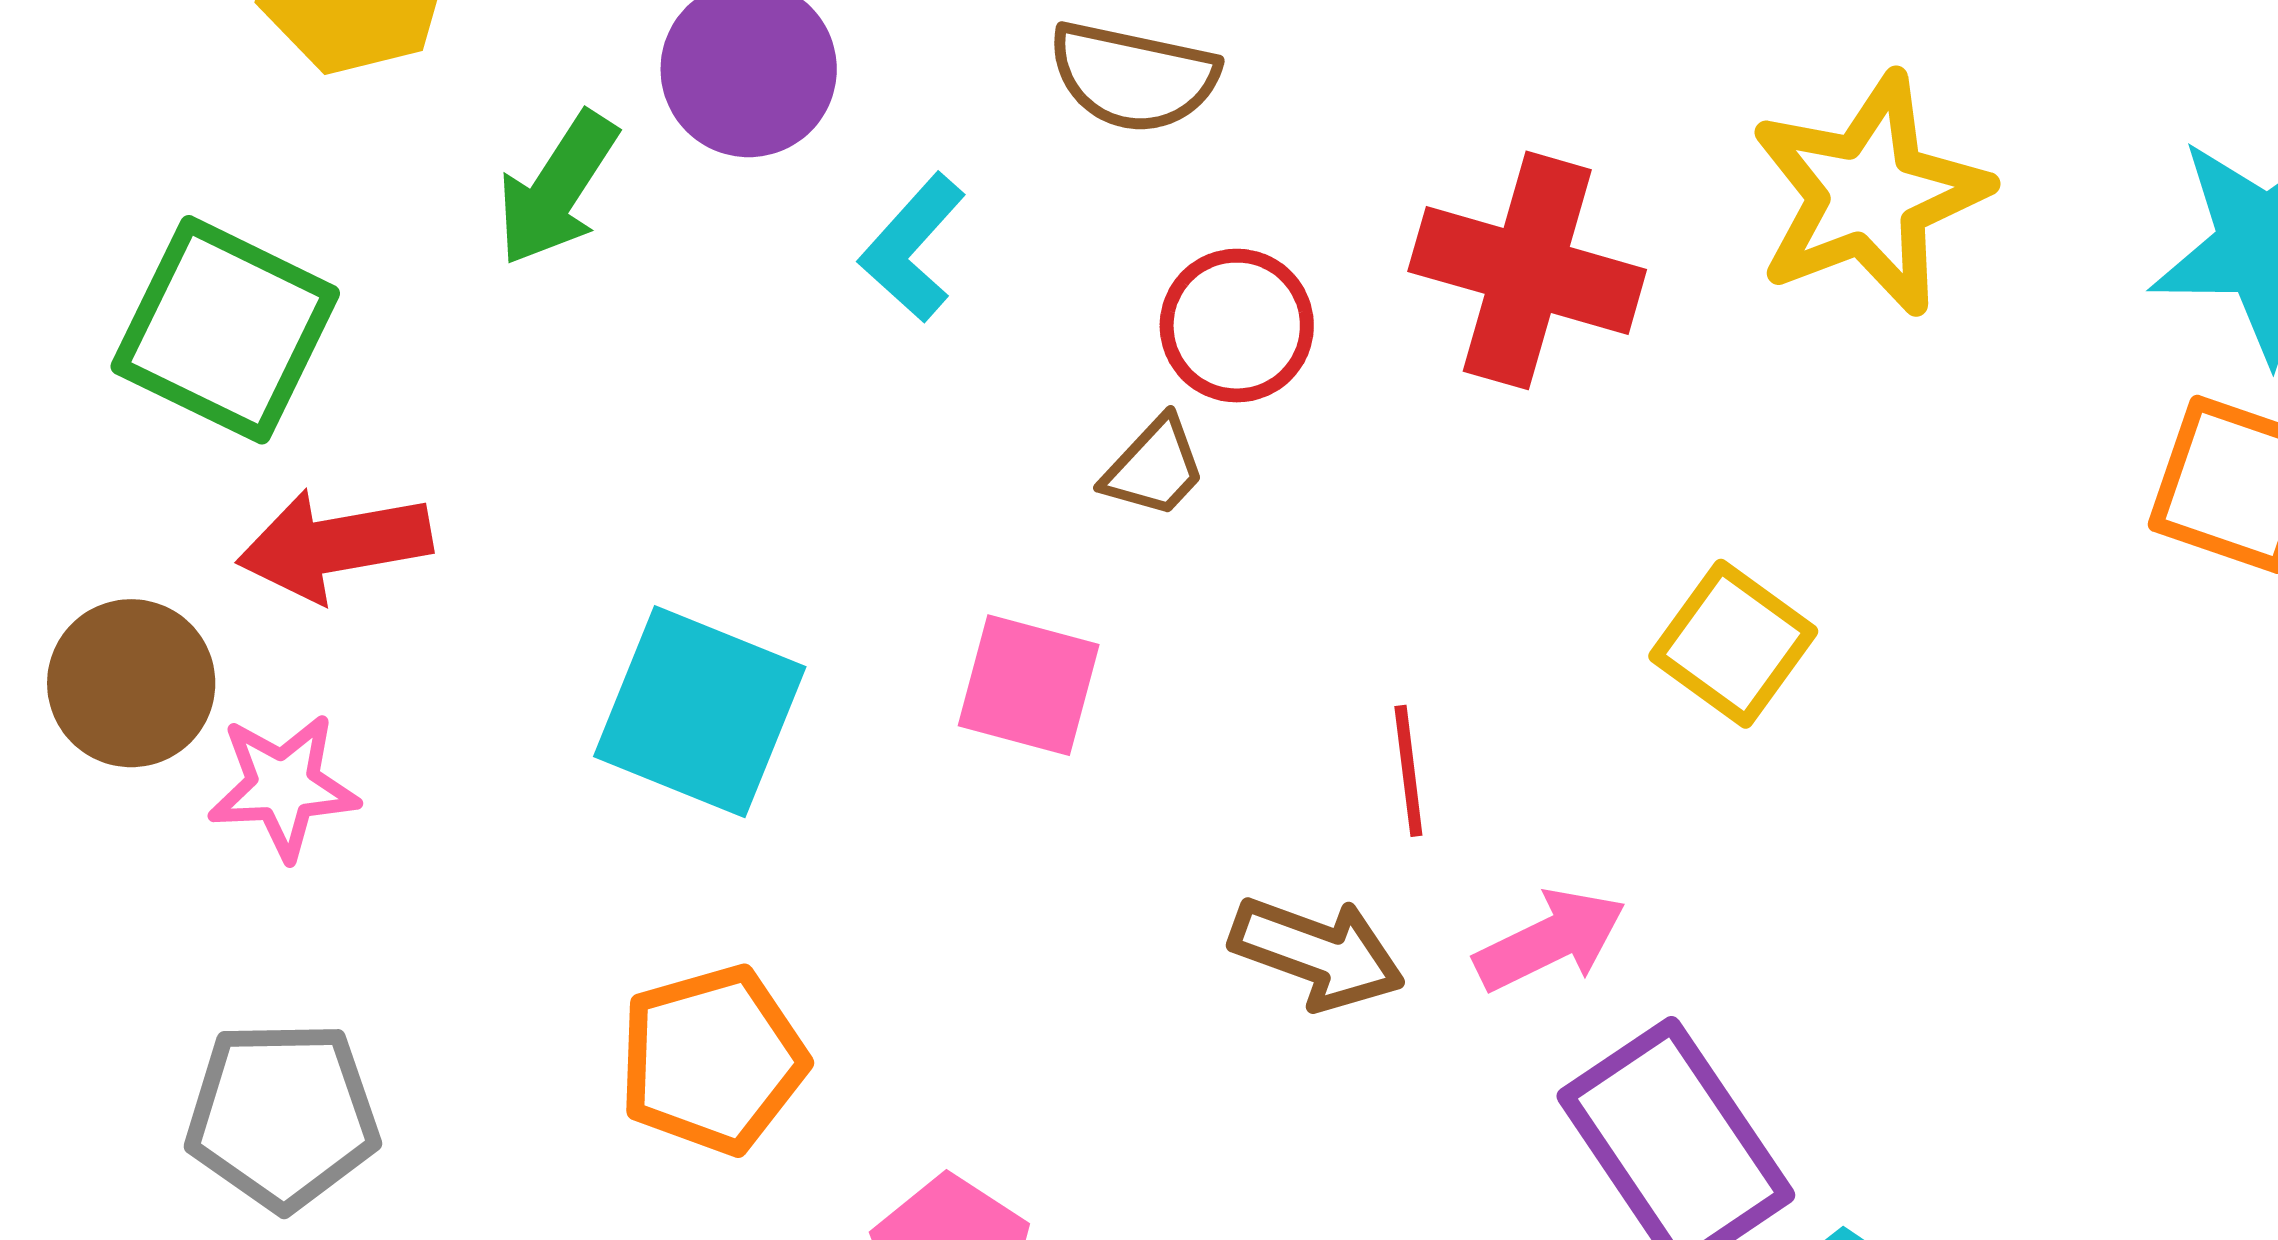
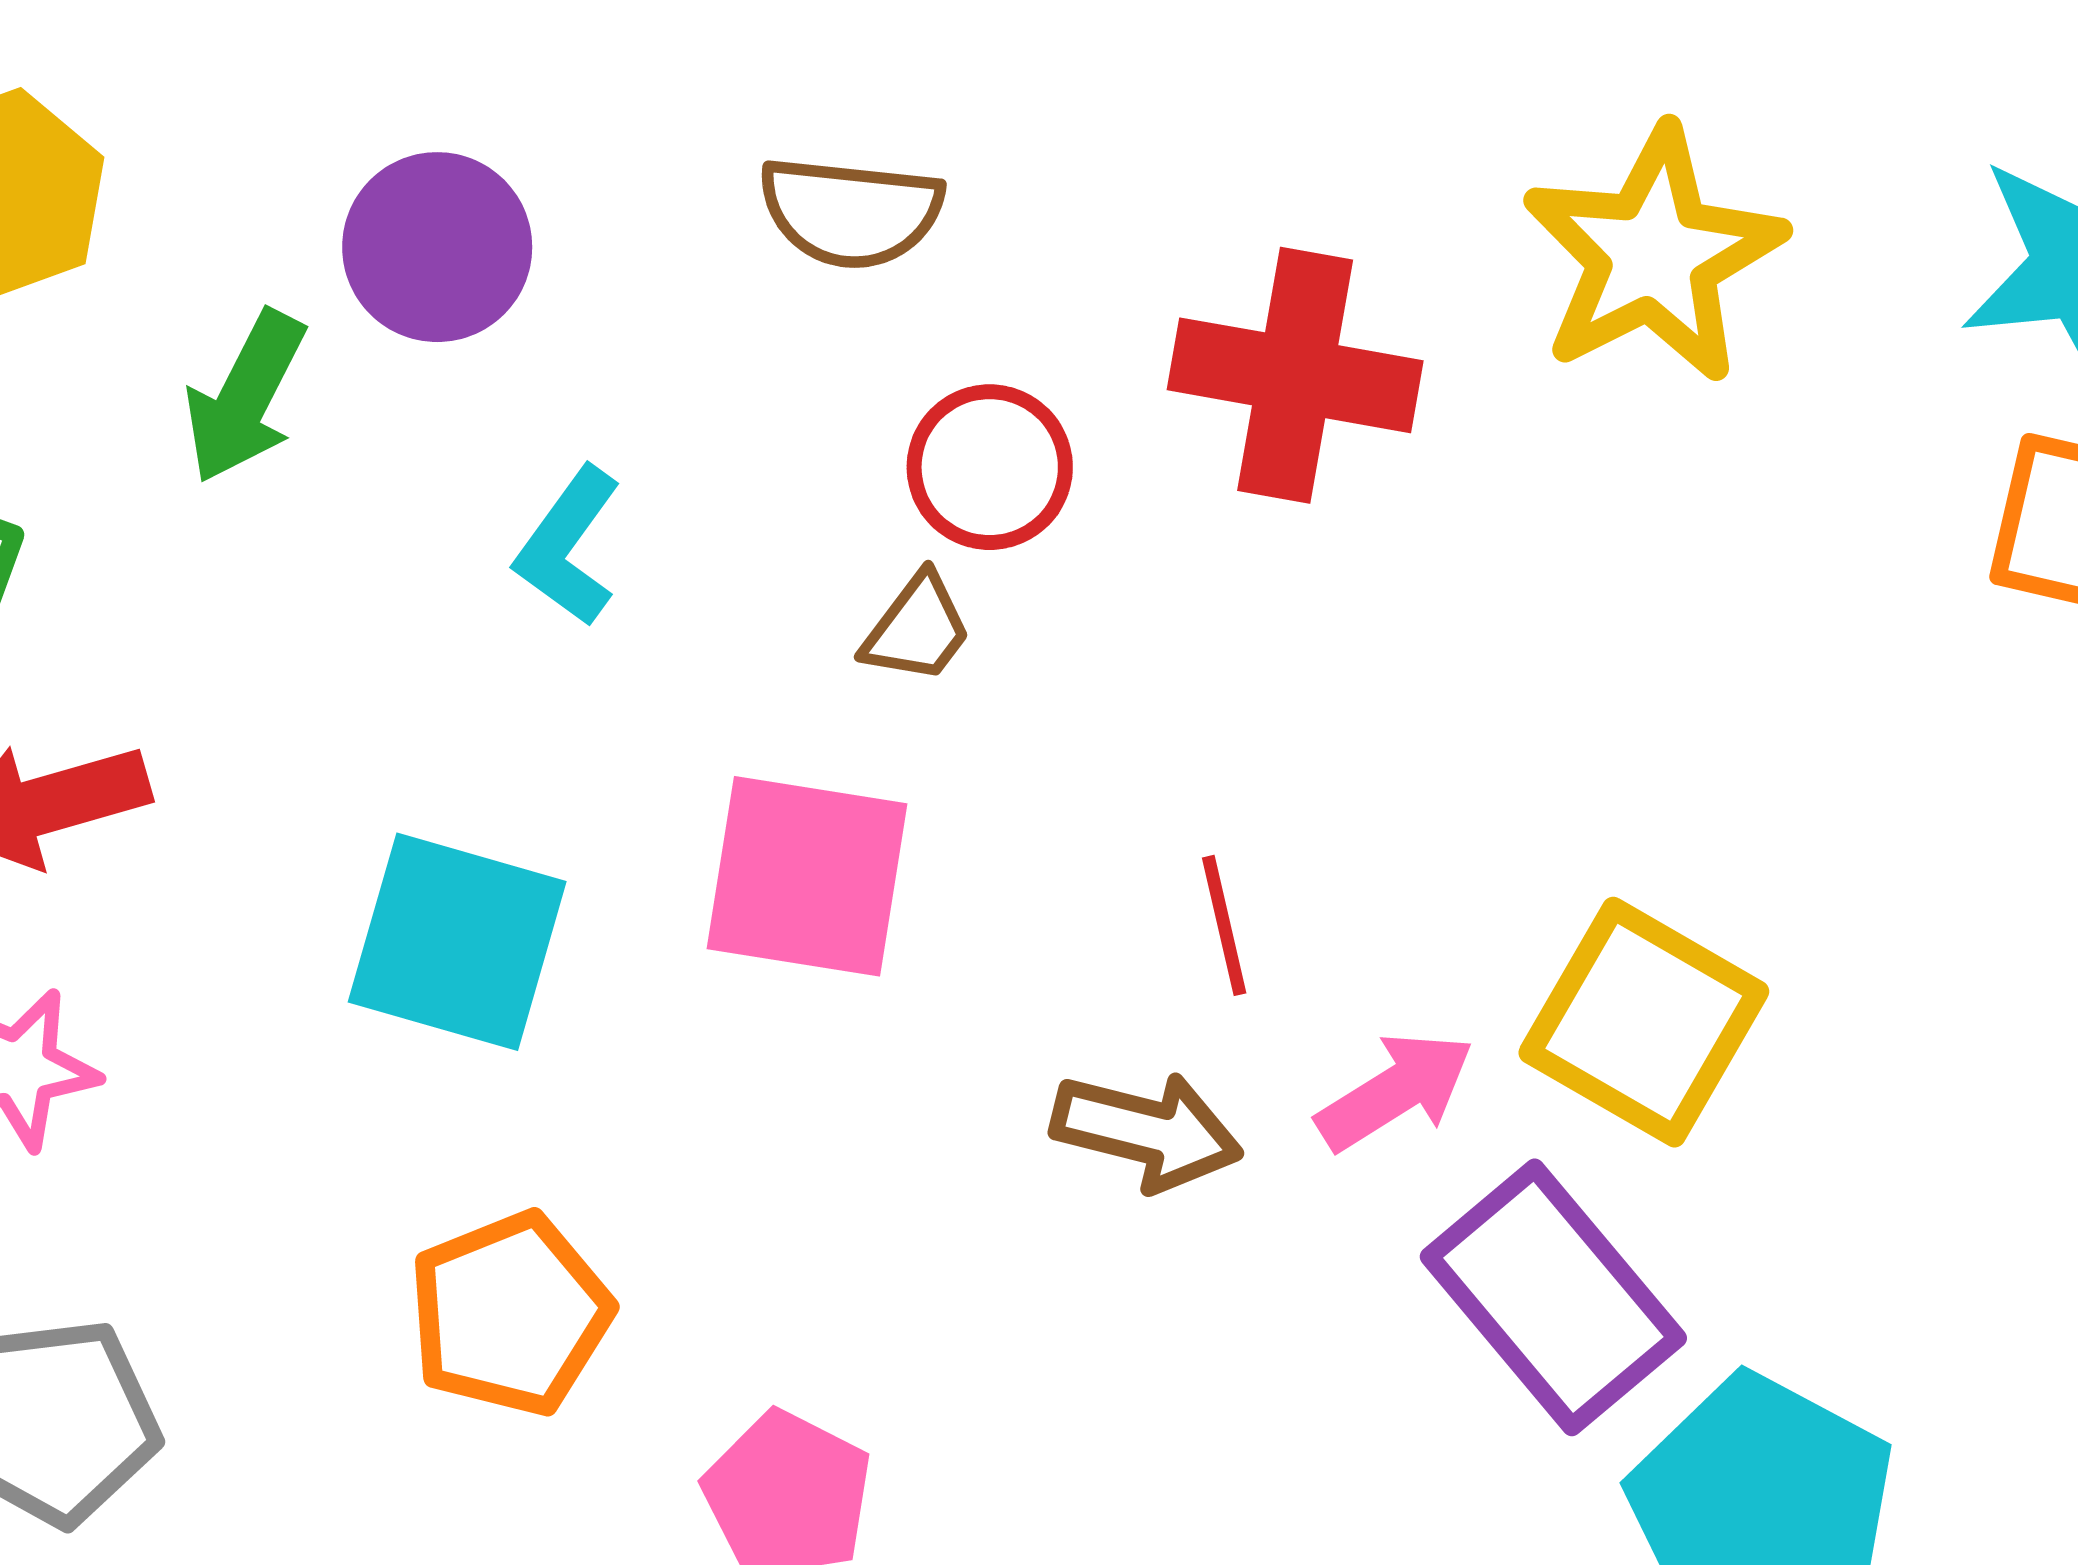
cyan L-shape: (912, 248) -> (568, 546), moved
yellow square: (1733, 644) -> (1644, 1022), moved, size x1.4
pink square: (1029, 685) -> (807, 876), size x1.4

